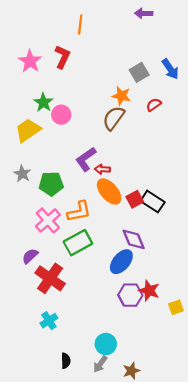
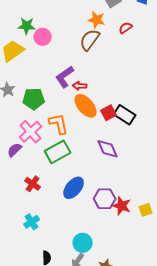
green star: (43, 102) -> (27, 26), turned -30
orange L-shape: (79, 212) -> (59, 124), turned -90
purple semicircle: (30, 256) -> (15, 150), moved
blue ellipse: (121, 262) -> (74, 188), moved
red cross: (50, 278) -> (33, 184), size x0.6
red star: (149, 291) -> (122, 206), moved

